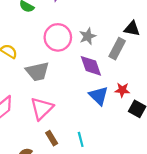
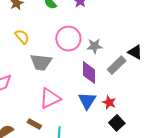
pink triangle: (42, 109) -> (50, 98), moved
brown rectangle: (52, 138) -> (34, 124), turned -48

